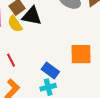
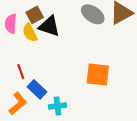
blue rectangle: (50, 71) -> (37, 89), moved

